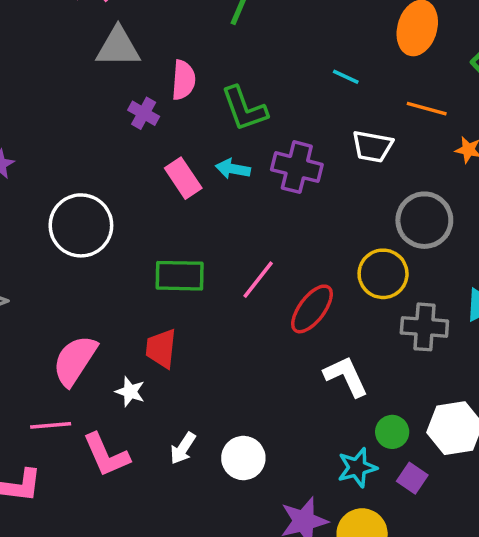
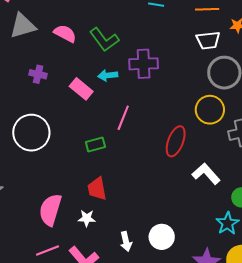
pink semicircle: (183, 80) -> (65, 33), turned -50
purple cross: (144, 113) -> (38, 74), moved
white trapezoid: (372, 146) -> (208, 40), moved
green rectangle: (180, 276) -> (95, 145), size x0.7
pink line: (258, 280) -> (123, 118), moved
white arrow: (183, 448) -> (126, 241), turned -30

